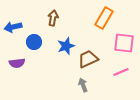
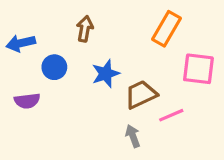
pink line: (121, 72) -> (171, 115), moved

